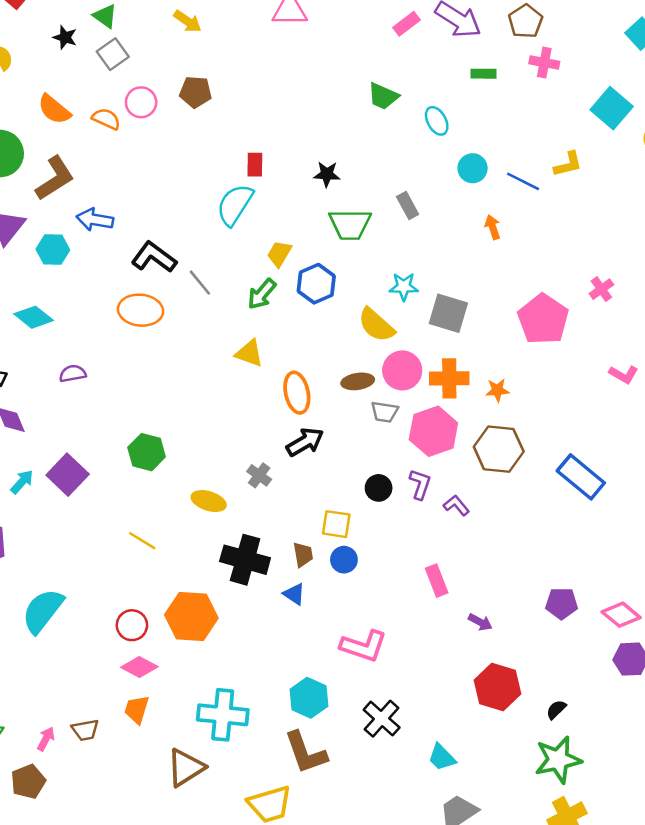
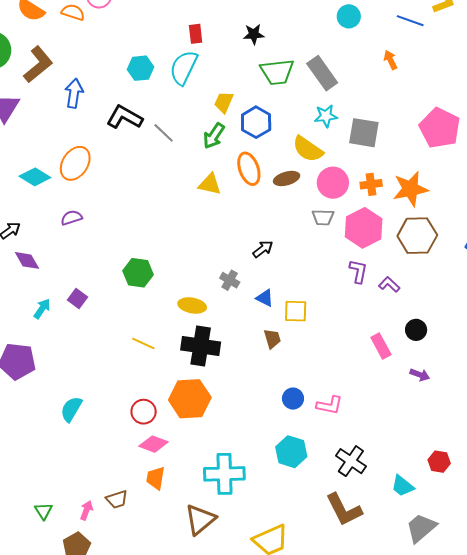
cyan circle: (473, 168) -> (349, 16), moved
gray rectangle: (408, 205) -> (322, 73), moved, size x1.6
blue arrow: (95, 220) -> (74, 93), turned 96
cyan hexagon: (53, 250) -> (141, 68), moved
orange ellipse: (140, 310) -> (75, 163), moved, turned -56
orange cross: (449, 378) -> (371, 184), size x0.7
brown ellipse: (358, 381) -> (287, 178), moved
orange star: (497, 390) -> (410, 189), size x1.8
orange ellipse: (297, 393) -> (249, 169), moved
black arrow: (305, 442) -> (263, 249), size x0.7
purple square: (68, 475) -> (77, 298), size x0.6
black circle: (379, 488) -> (416, 330), moved
black cross: (245, 560) -> (201, 346), moved
blue circle: (344, 560) -> (293, 399), moved
blue triangle: (294, 594) -> (265, 298), moved
cyan semicircle: (43, 611) -> (71, 409), size x0.7
pink L-shape: (364, 646) -> (329, 405), size x0.7
red hexagon: (498, 687) -> (439, 462), moved, size x0.6
brown L-shape: (306, 753) -> (344, 510), moved

